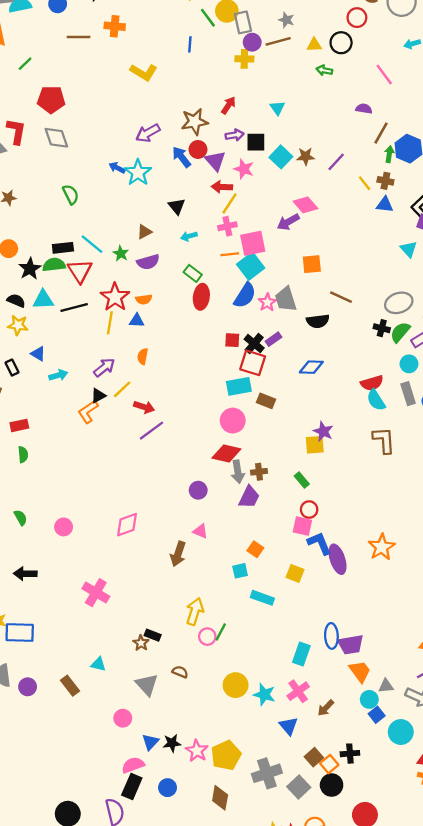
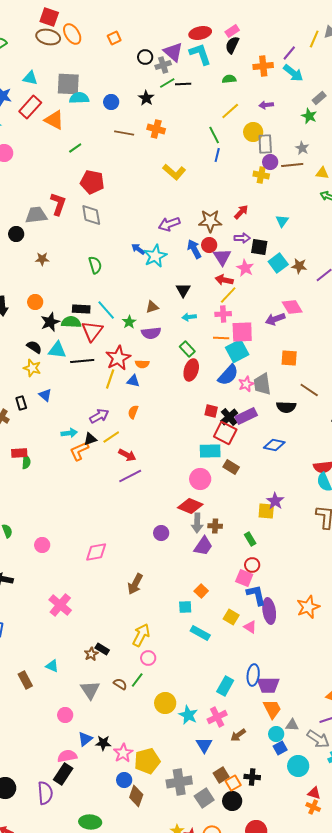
green line: (208, 18) -> (214, 135), moved
purple rectangle: (274, 339) -> (246, 416), size x1.5
cyan arrow: (58, 375) -> (69, 433), moved
green semicircle: (23, 454) -> (26, 462), moved
pink triangle: (200, 531) -> (250, 627), moved
green line: (221, 632) -> (137, 680), moved
blue circle: (168, 788) -> (124, 780), moved

